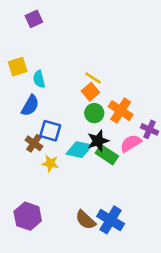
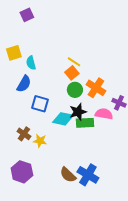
brown cross: (34, 143) -> (24, 134), moved
pink semicircle: (131, 143) -> (104, 114), turned 42
green rectangle: (107, 155) -> (85, 123), turned -36
yellow star: (50, 163) -> (40, 141), moved

